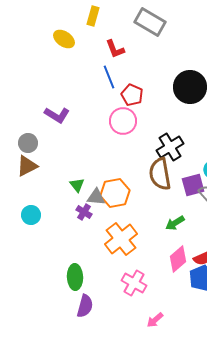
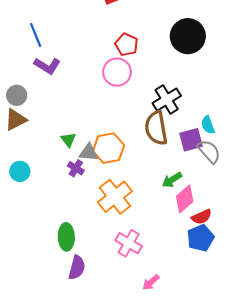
blue line: (109, 77) -> (36, 35), moved
pink diamond: (178, 259) -> (185, 199), moved

